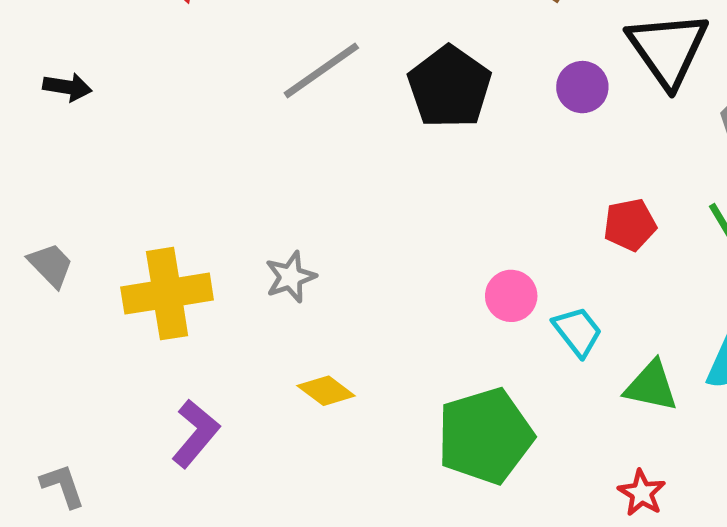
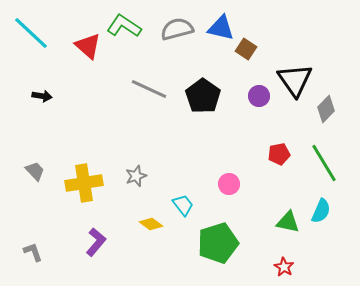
gray line: (321, 70) -> (149, 89), turned 60
cyan trapezoid: (578, 331) -> (183, 205), moved
gray L-shape: (63, 486) -> (33, 252), moved

